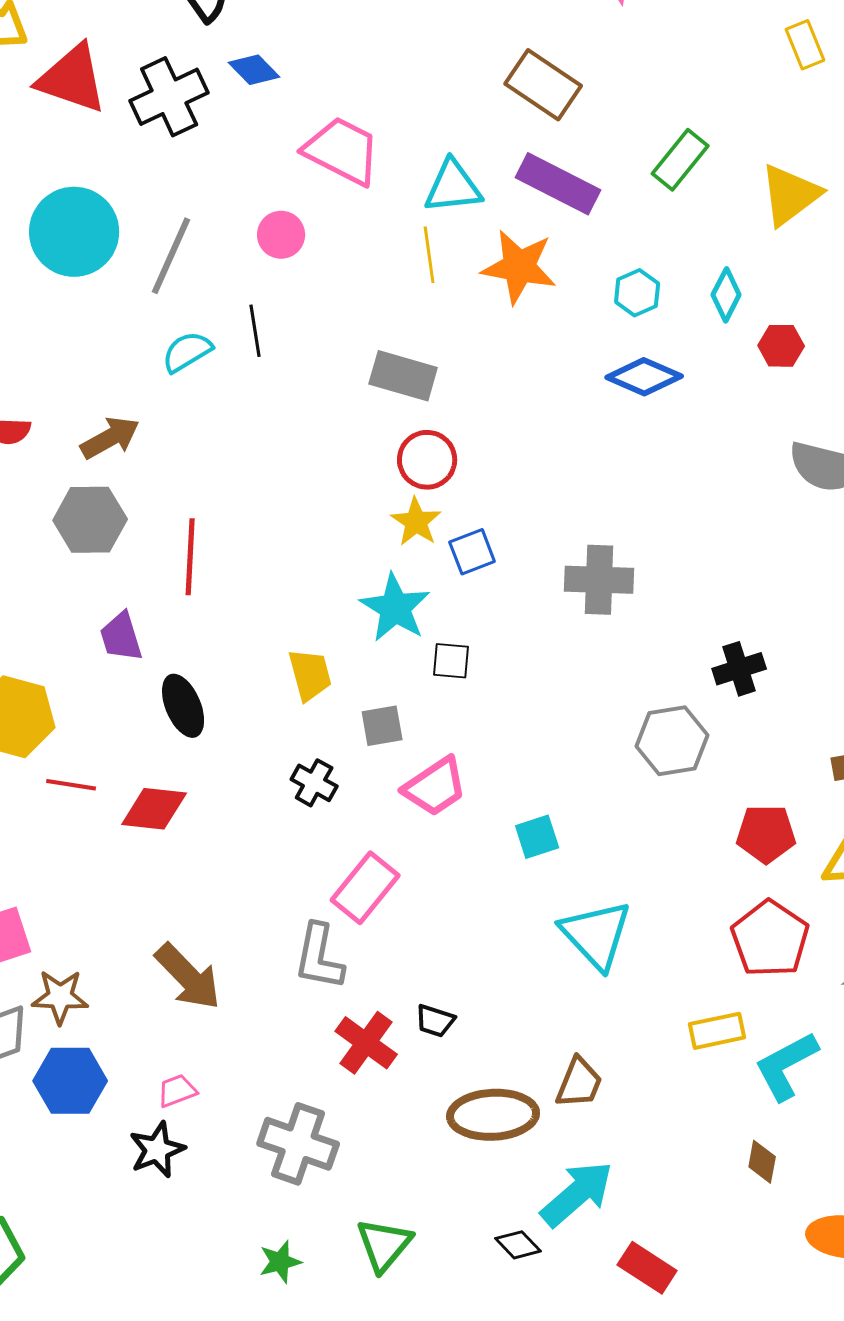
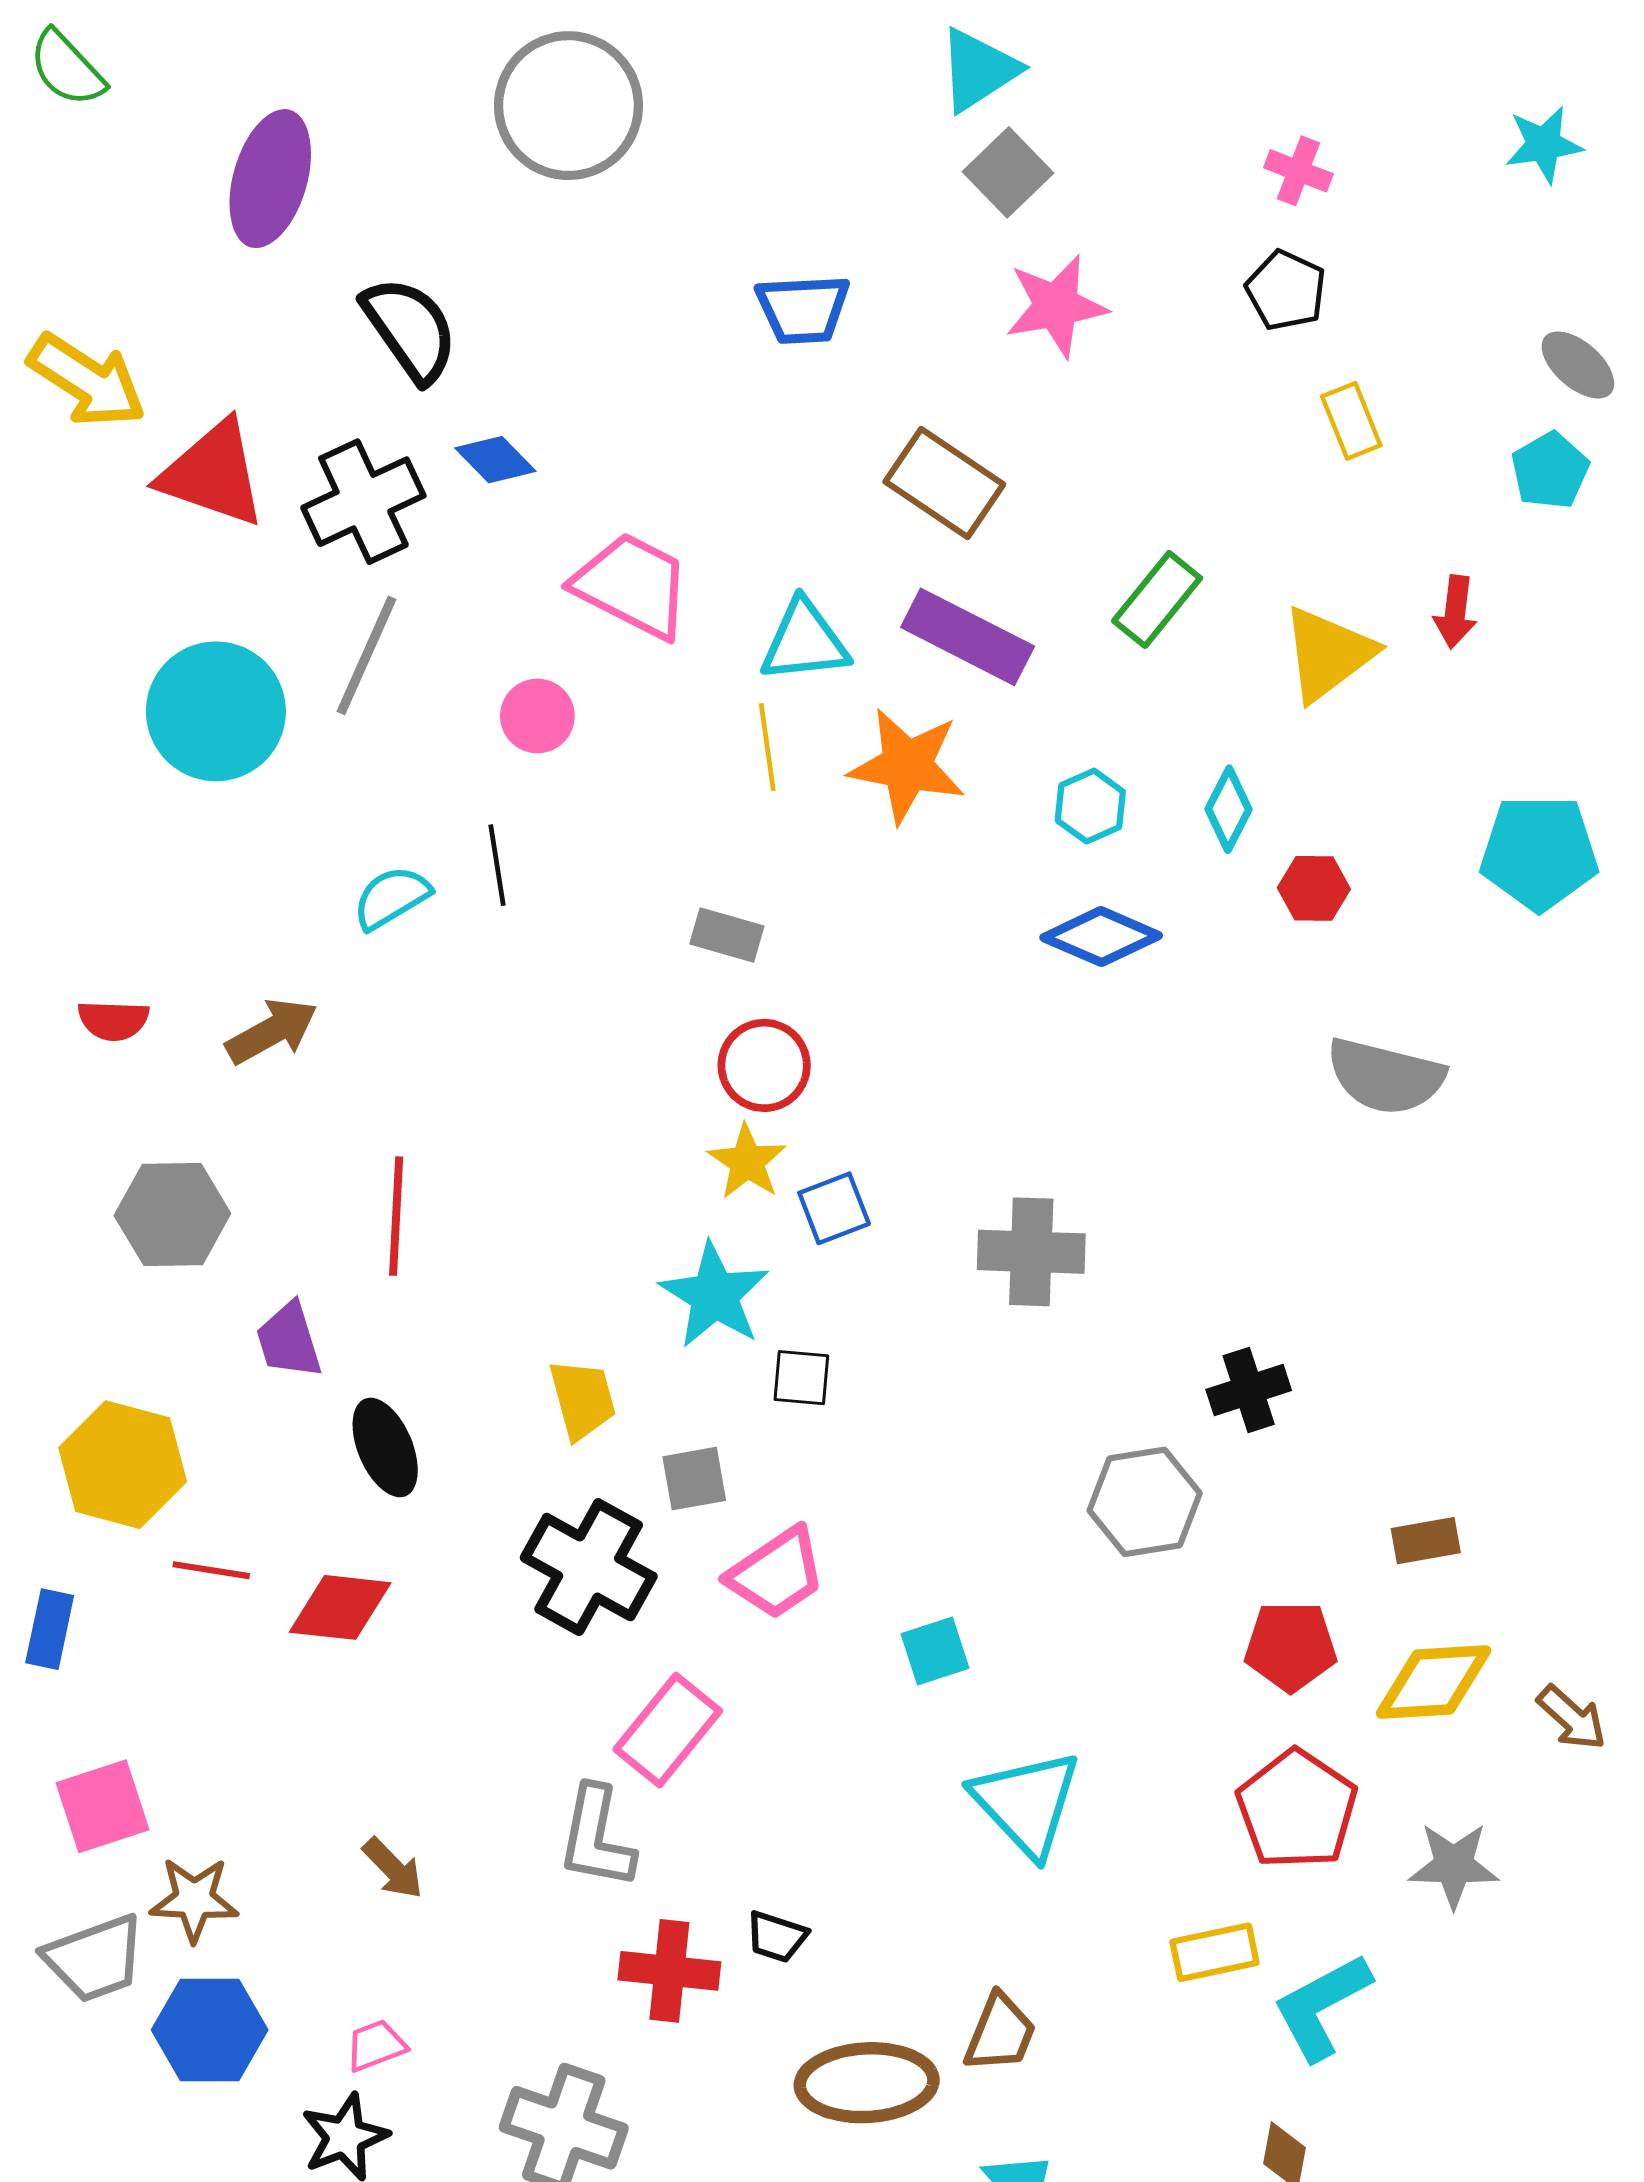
gray line: (171, 256) -> (367, 655), moved
gray rectangle: (403, 376) -> (727, 935), size x0.7
gray hexagon: (90, 520) -> (172, 1215), moved
black cross: (314, 783) -> (589, 1567), size x1.8
brown arrow: (188, 977) -> (393, 1868), size x0.6
red cross: (366, 1043) -> (669, 1971), turned -30

